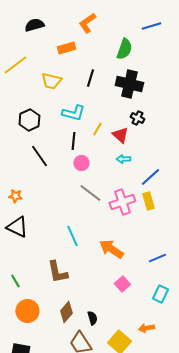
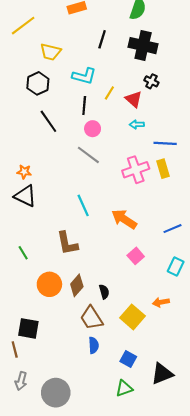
yellow trapezoid: (51, 81) -> (50, 52), moved
blue line: (150, 177) -> (165, 143), turned 45
gray line: (90, 193) -> (88, 155), moved
orange star: (15, 196) -> (24, 172), moved
orange circle: (27, 311) -> (49, 284), moved

